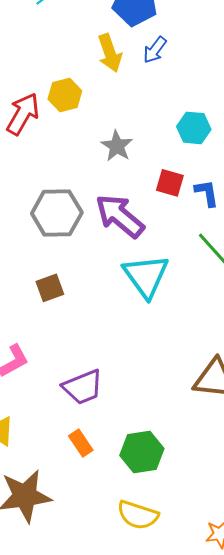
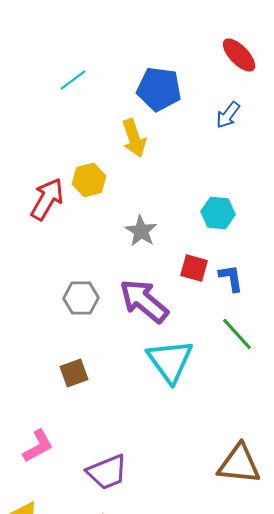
blue arrow: (155, 50) -> (228, 115), moved
gray hexagon: (57, 213) -> (81, 298), size x0.7

